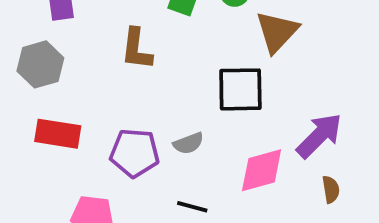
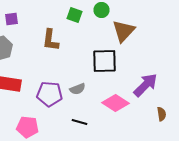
pink diamond: (262, 170) -> (116, 103), turned 48
brown semicircle: (331, 189) -> (162, 114), moved

